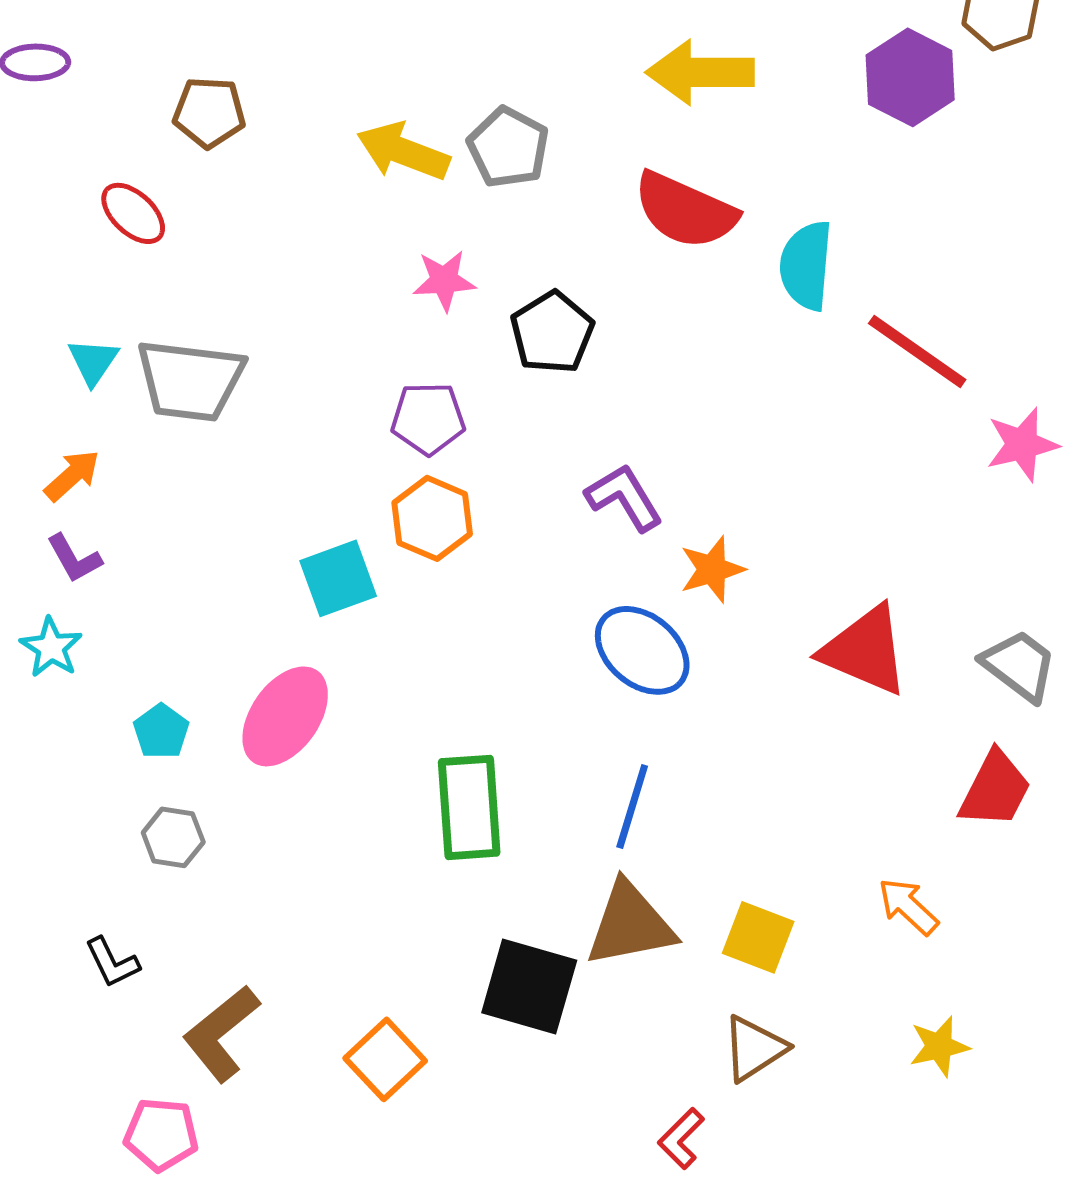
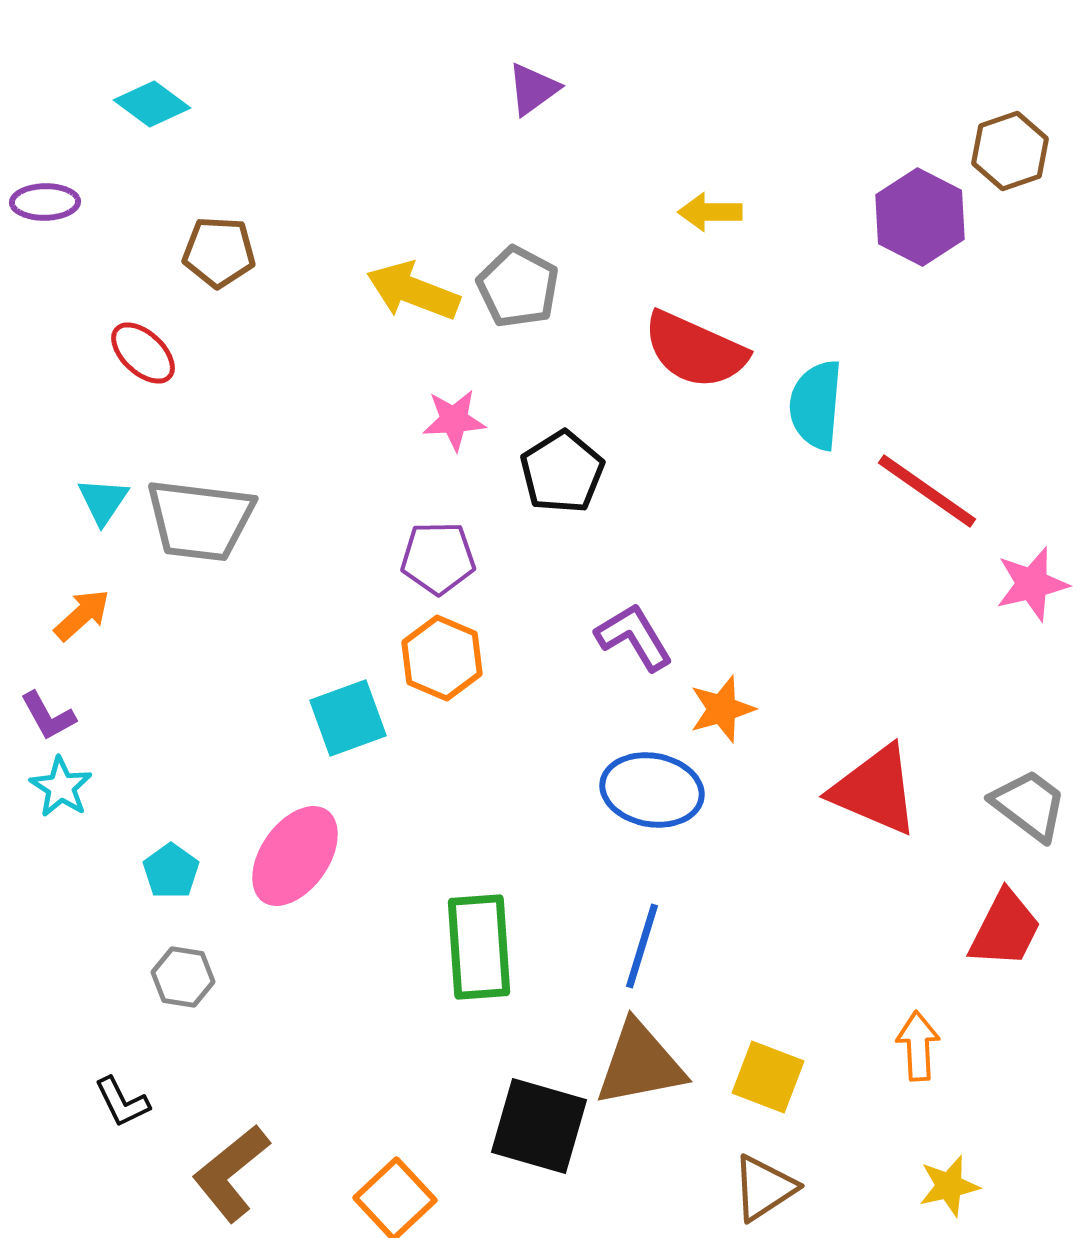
yellow arrow: (700, 72) -> (710, 212), size x0.6
purple L-shape: (74, 558) -> (48, 716), moved
blue ellipse: (642, 650) -> (652, 790), turned -30
orange arrow: (908, 906) -> (918, 1046), turned 44

